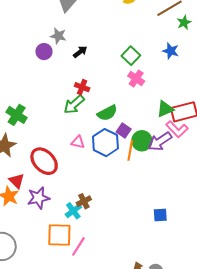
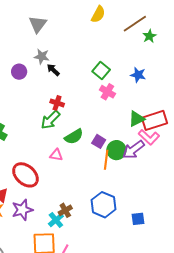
gray star: (58, 36) -> (42, 56), moved
blue star: (171, 51) -> (138, 75), moved
black arrow: (80, 52) -> (53, 70), turned -96
green semicircle: (107, 113) -> (74, 137), moved
blue hexagon: (105, 143) -> (104, 205), moved

